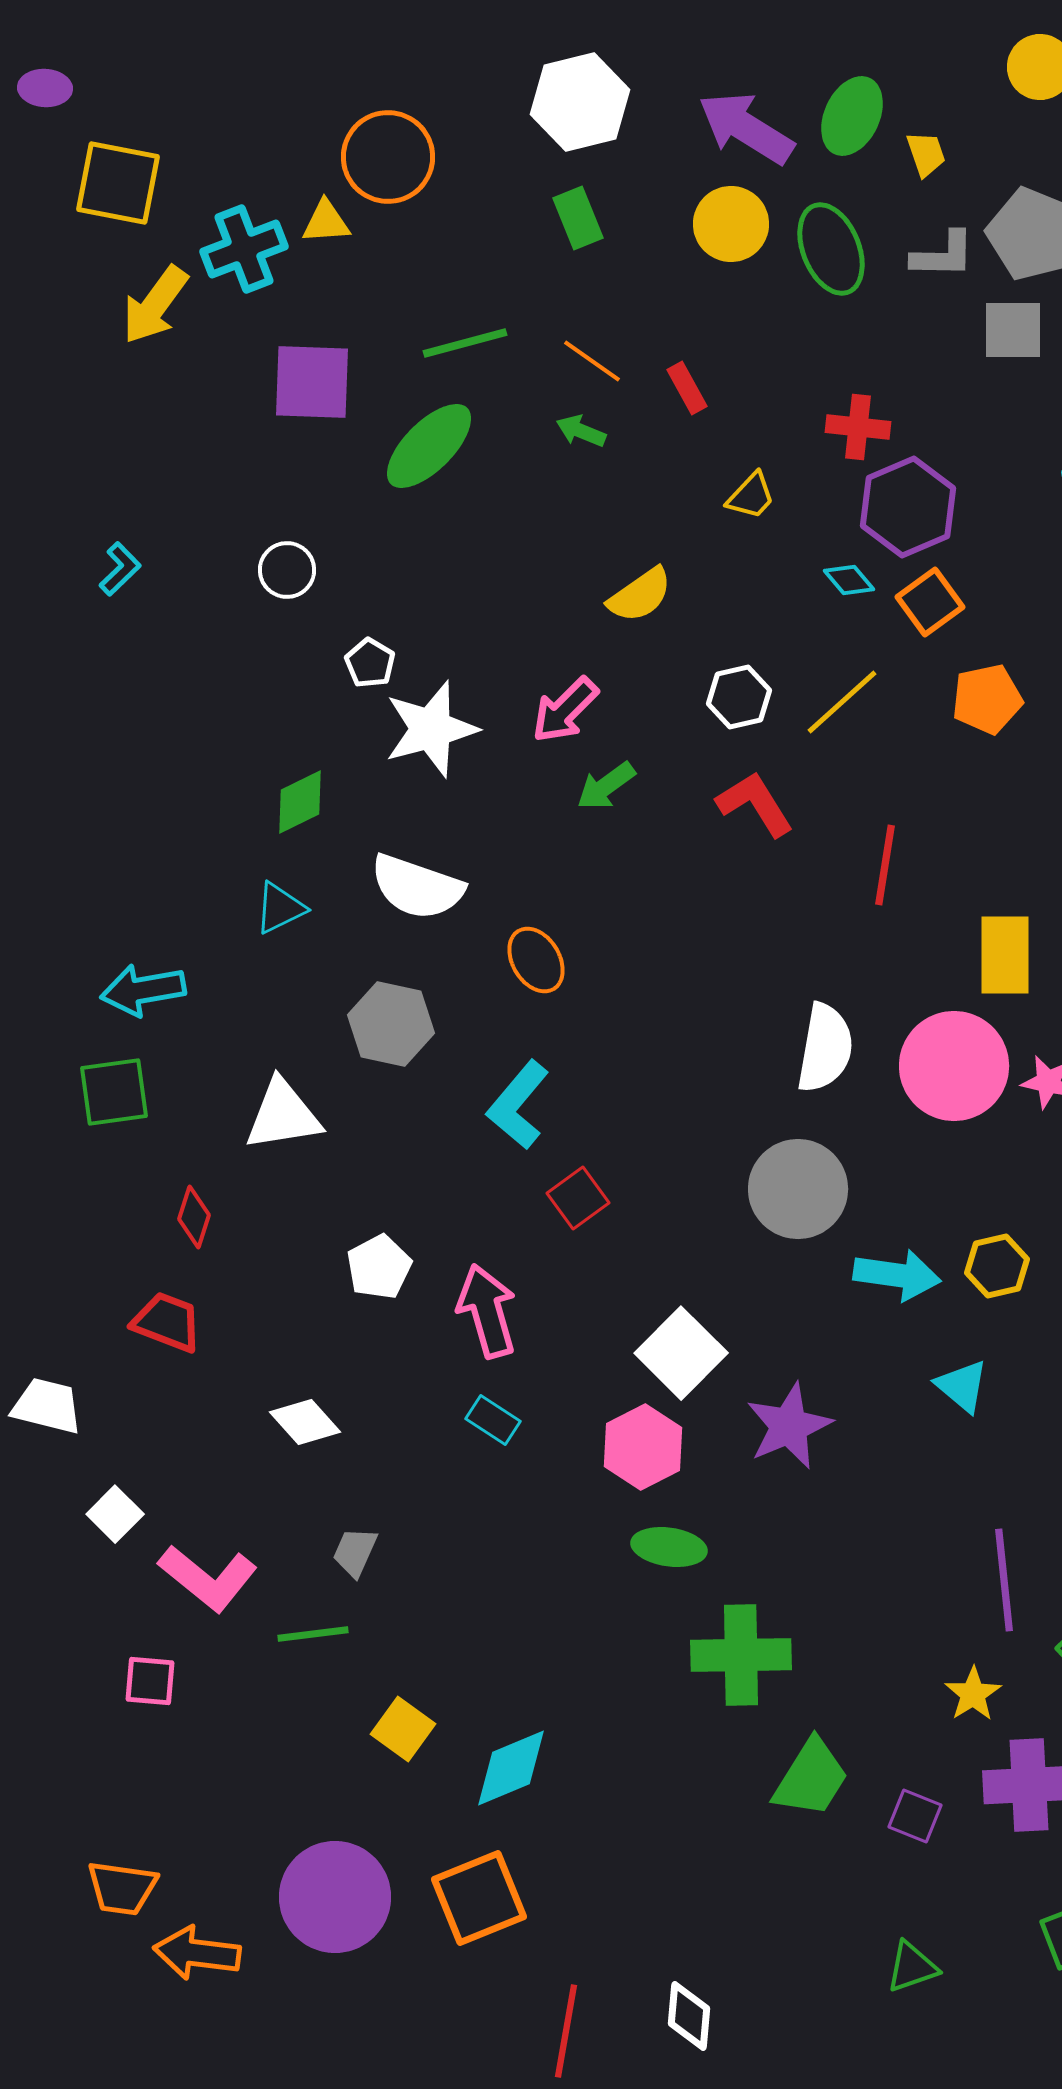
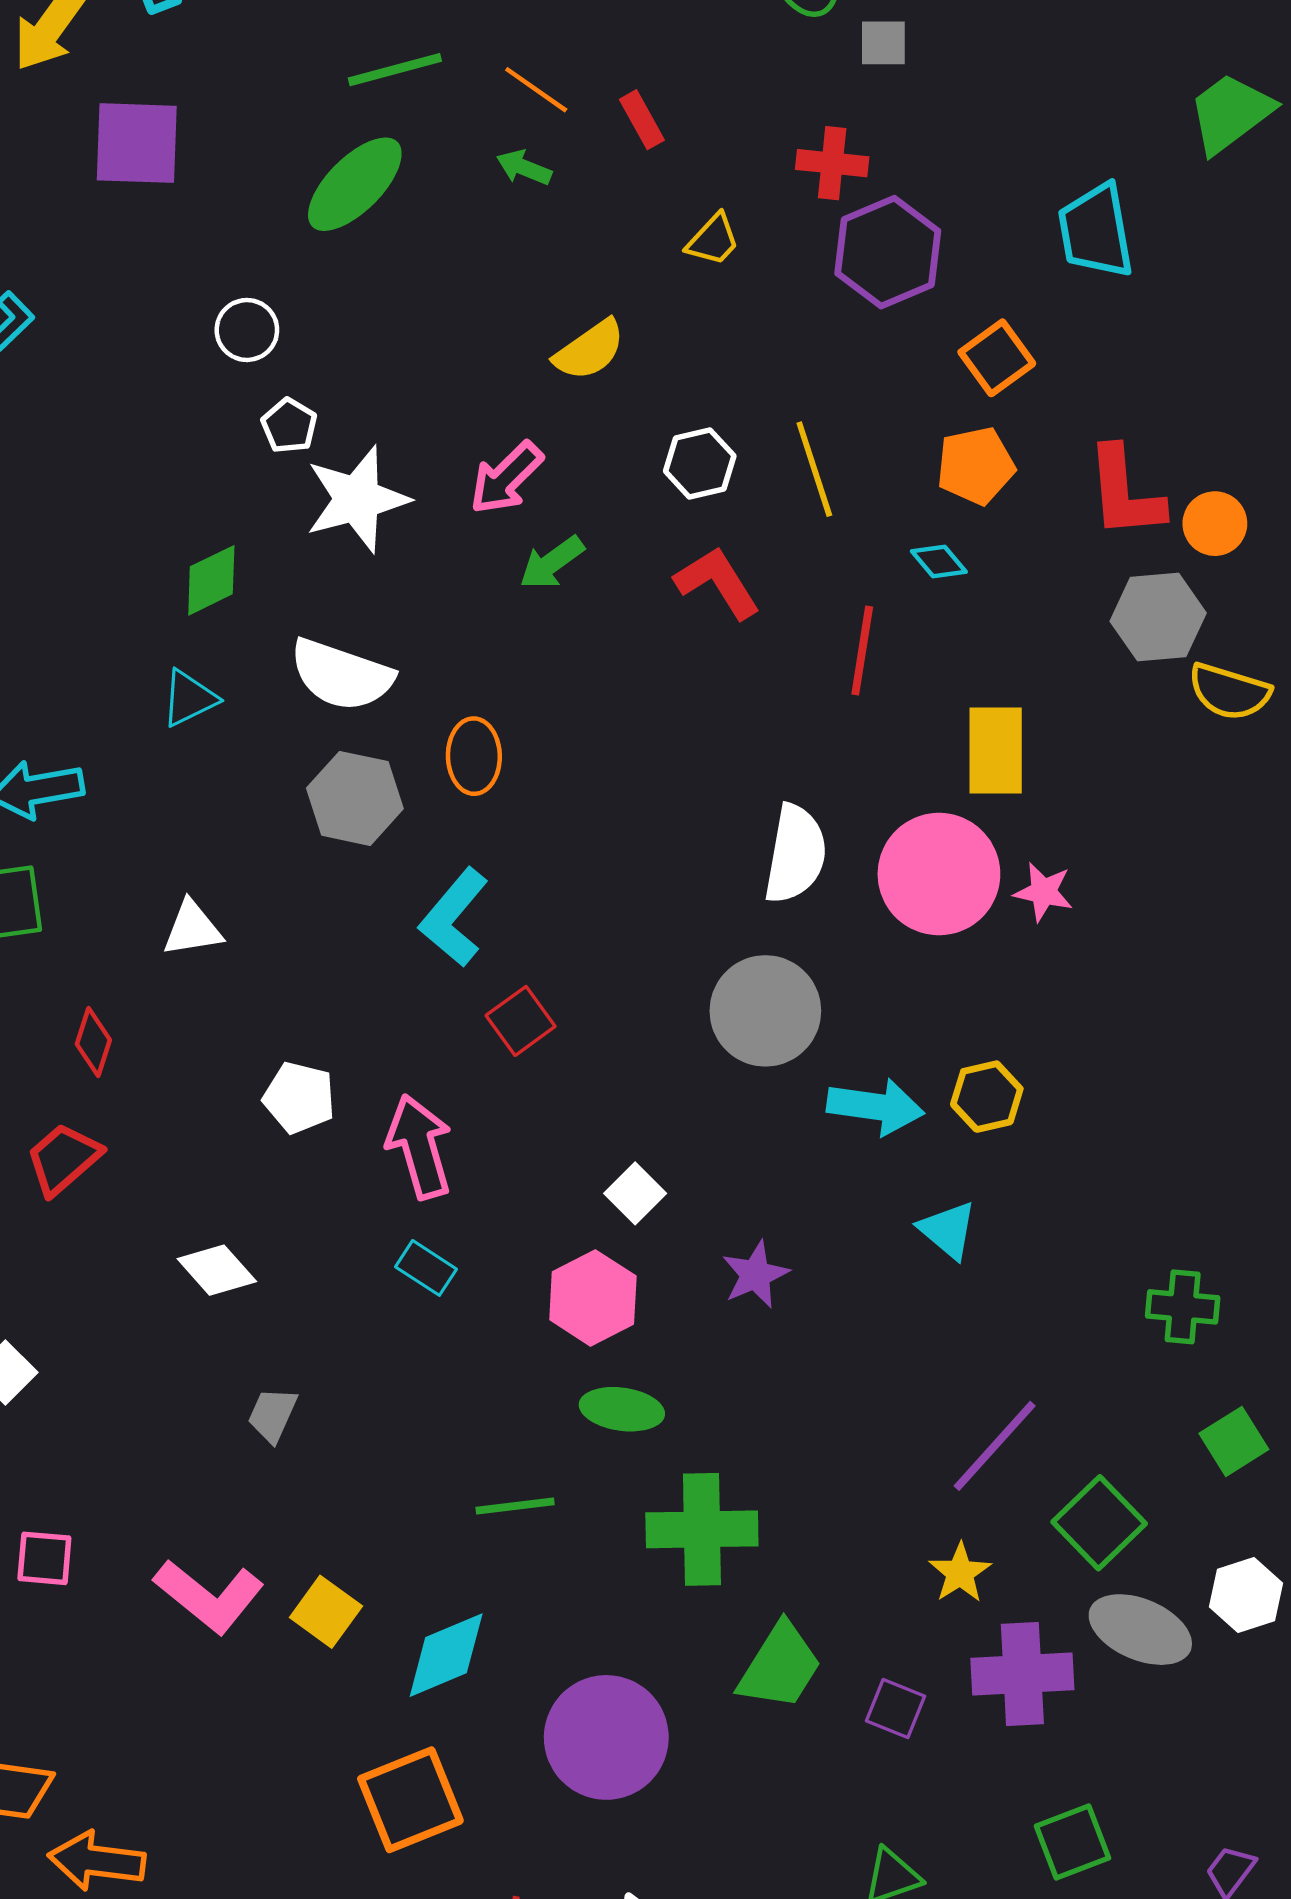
gray square: (1013, 330) -> (883, 43), moved, size x0.7
purple square: (312, 382) -> (137, 143), moved
white circle: (287, 570) -> (247, 330), moved
cyan diamond: (849, 580) -> (939, 561), moved
orange square: (930, 602) -> (997, 358), moved
yellow line: (842, 702) -> (814, 469), turned -66
orange ellipse: (536, 960) -> (474, 756), turned 30
gray hexagon: (391, 1024) -> (355, 798), moved
white triangle: (283, 1115) -> (192, 929), size x0.7
white pentagon: (379, 1267) -> (299, 1098), turned -30
red trapezoid: (167, 1322) -> (63, 1159), turned -62
white square: (681, 1353) -> (635, 1193), size x0.6
purple star: (789, 1426) -> (755, 1275), size x0.7
pink L-shape: (208, 1578) -> (209, 1596), moved
purple line: (1004, 1580) -> (995, 1446), turned 48
green line: (313, 1634) -> (515, 1506), moved
purple circle: (335, 1897) -> (606, 1737), moved

